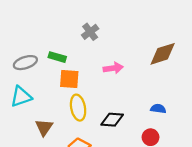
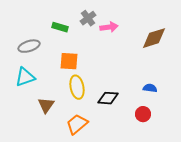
green rectangle: (57, 57) -> (60, 27), moved
pink arrow: (113, 68) -> (109, 27), moved

